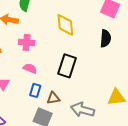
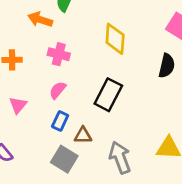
pink semicircle: (30, 68) -> (58, 90), turned -80
gray arrow: (83, 110) -> (120, 158), turned 45

